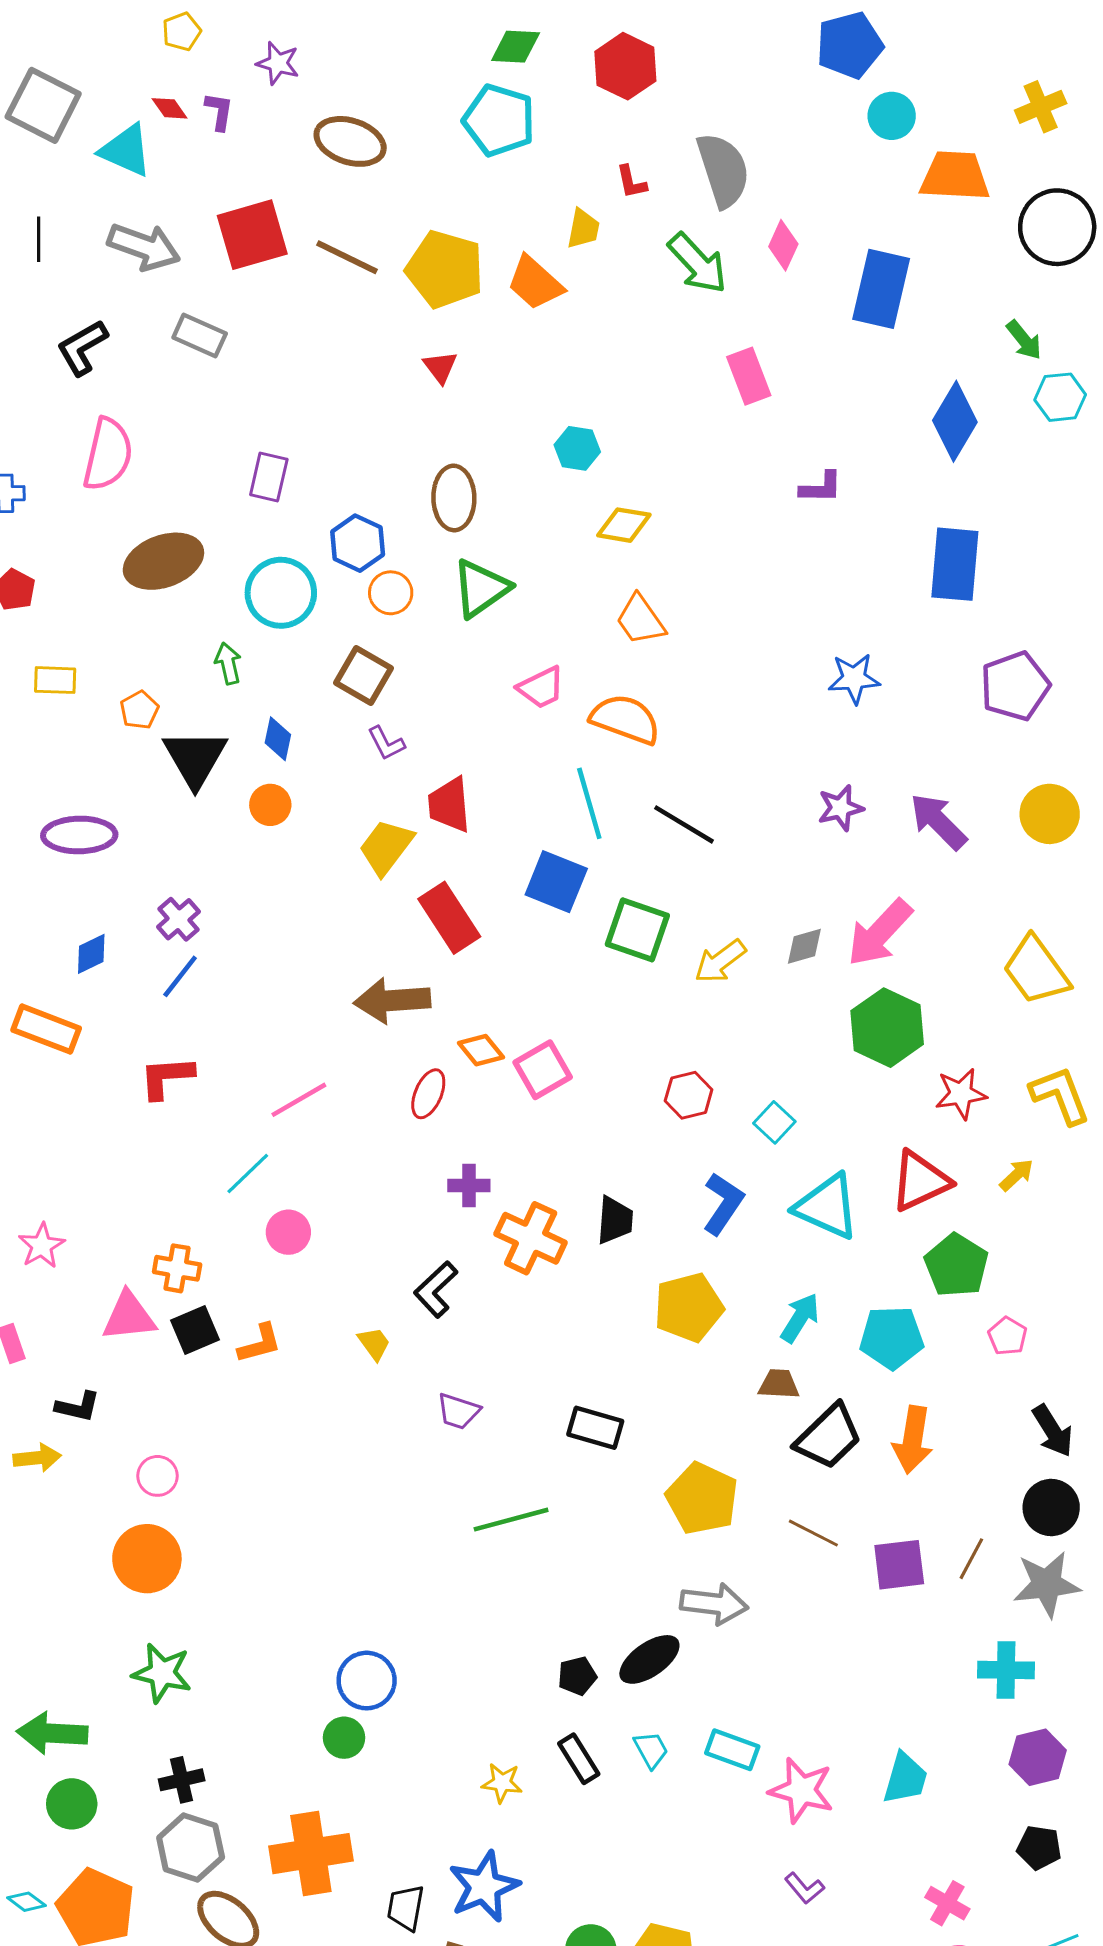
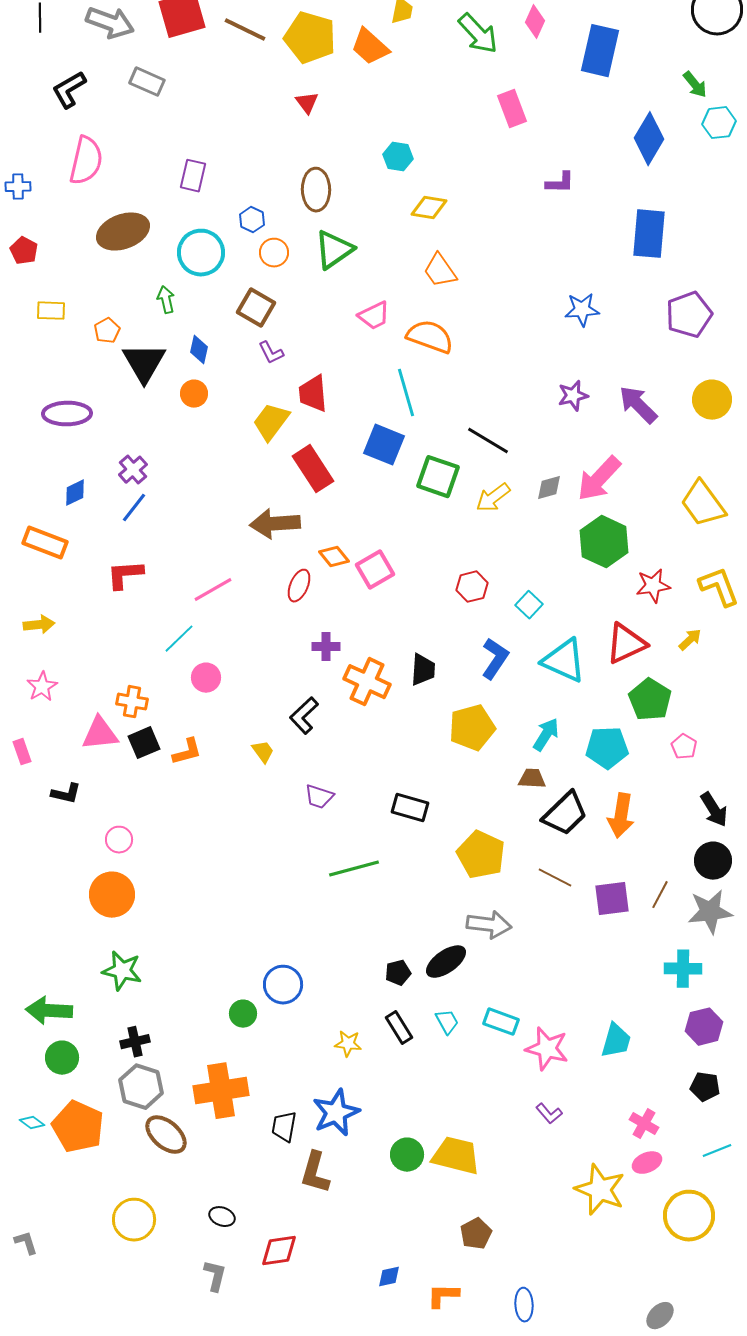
blue hexagon: (358, 543) -> (252, 220), size x0.7
black line: (684, 824) -> (488, 441), moved
yellow arrow: (37, 1458) -> (39, 625), moved
blue circle: (367, 1681) -> (283, 985), moved

